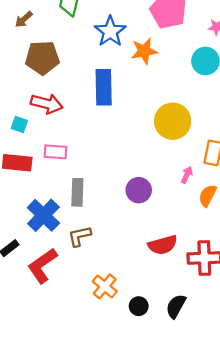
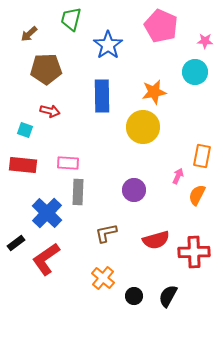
orange star: (144, 51) -> (154, 92), moved
red arrow: (47, 104) -> (50, 111), size x0.7
yellow circle: (173, 121) -> (143, 127), moved
pink rectangle: (55, 152) -> (68, 163), moved
brown L-shape: (80, 236) -> (106, 233), moved

